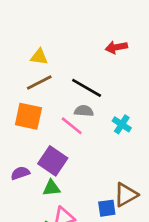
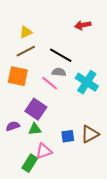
yellow triangle: (39, 57) -> (26, 32), turned -32
cyan cross: (122, 124) -> (87, 82), size x1.6
purple semicircle: (20, 173) -> (13, 126), moved
blue square: (107, 208) -> (68, 136), moved

